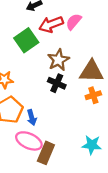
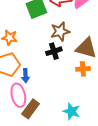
black cross: (57, 83) -> (54, 51), turned 35
pink ellipse: (29, 141) -> (18, 95), turned 40

